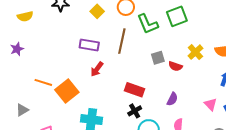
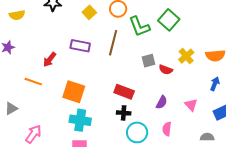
green square: (177, 16) -> (169, 20), turned -30
red arrow: (97, 69) -> (50, 59), moved
orange square: (67, 91) -> (74, 92), moved, turned -35
pink triangle: (211, 104) -> (191, 105), moved
black cross: (135, 111) -> (124, 113), turned 32

